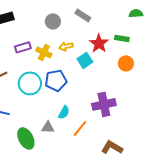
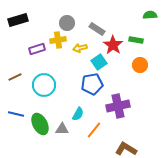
gray rectangle: (83, 15) -> (97, 29), moved
yellow cross: (44, 52) -> (58, 40), moved, turned -35
blue pentagon: (56, 80) -> (92, 84), moved
green ellipse: (26, 138) -> (40, 124), moved

